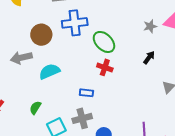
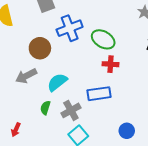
blue rectangle: (86, 93) -> (99, 94), size x1.6
green semicircle: (35, 108) -> (45, 108), moved
gray cross: (82, 118) -> (71, 110), moved

